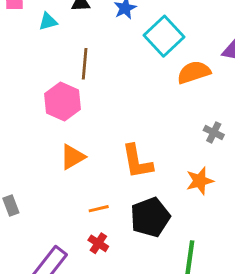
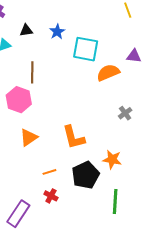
cyan square: (164, 36) -> (86, 49), turned -32
gray cross: (214, 132) -> (125, 113), turned 32
orange star: (200, 181) -> (112, 159), moved, turned 30

